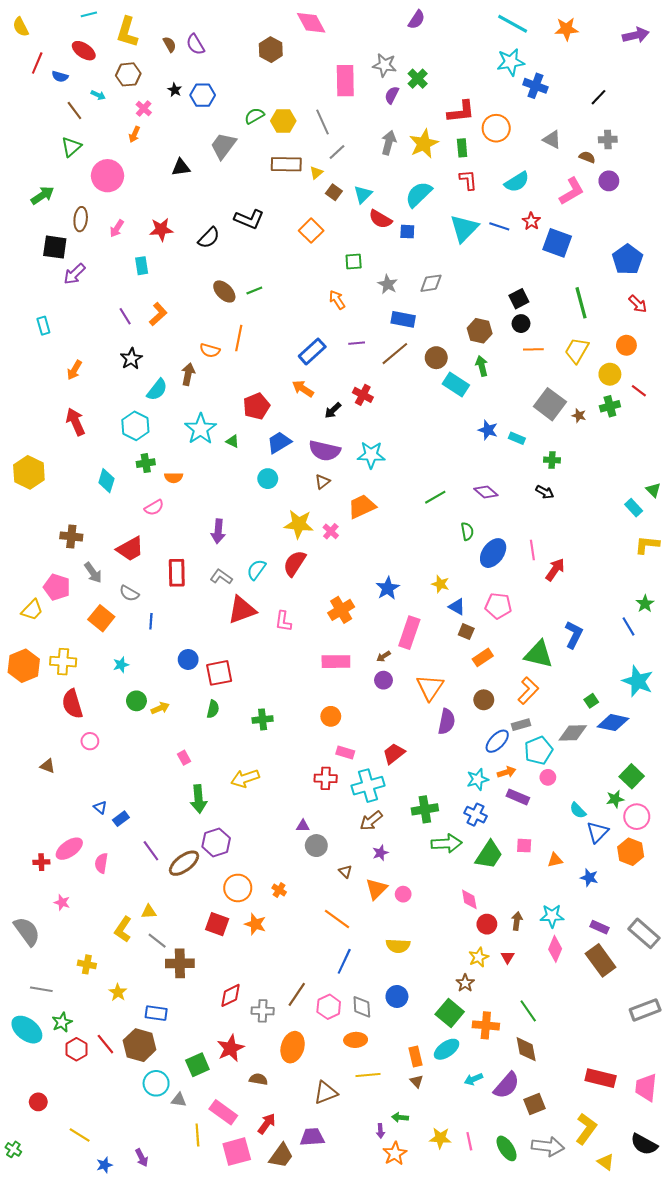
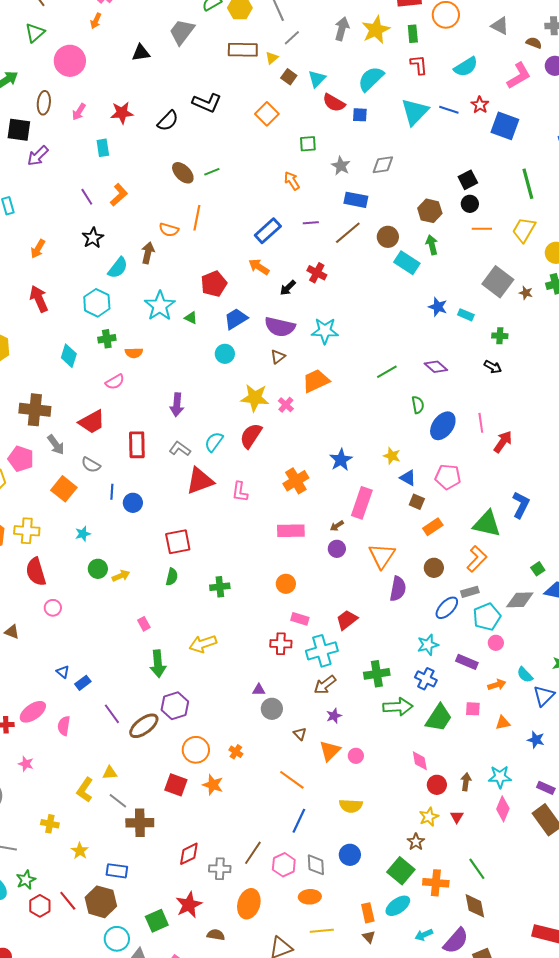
brown cross: (71, 536) -> (35, 410), size x1.4
blue circle: (188, 659) -> (133, 503), moved
orange arrow: (507, 772) -> (497, 685), moved

